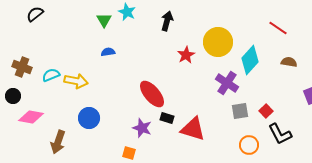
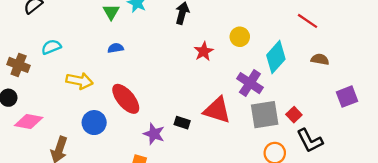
yellow circle: (218, 42) -> (240, 37), size x0.6
cyan semicircle: (51, 75) -> (51, 47), moved
red ellipse: (152, 94) -> (126, 99), moved
gray square: (240, 111) -> (265, 115), size x1.5
red triangle: (193, 129) -> (217, 110), moved

